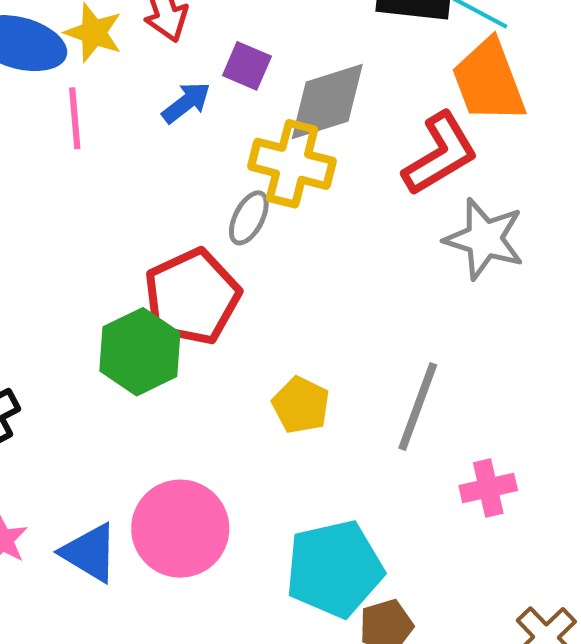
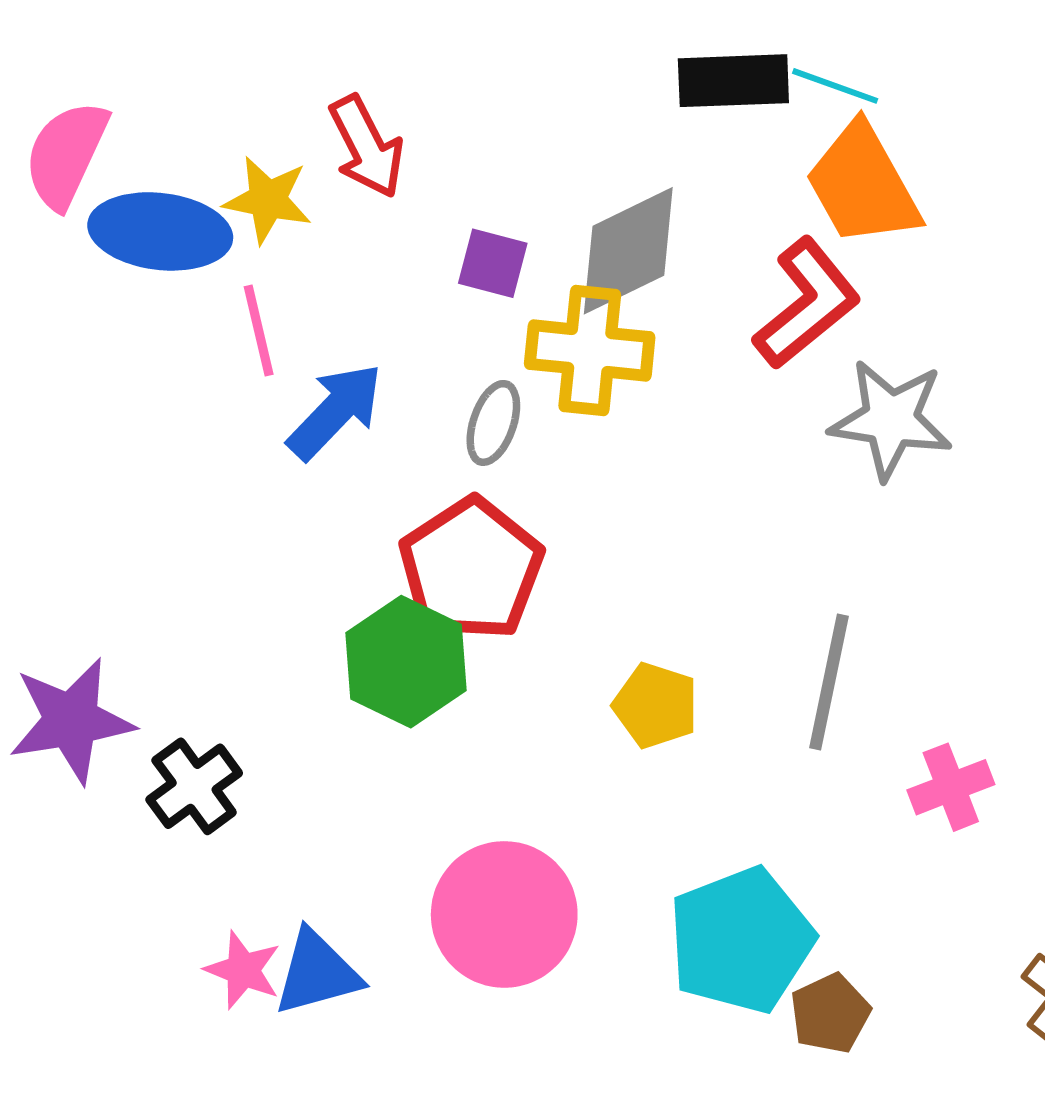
purple square: (247, 66) -> (493, 263), moved
blue arrow: (186, 103) -> (335, 411), moved, size x1.4
gray ellipse: (249, 218) -> (493, 423), moved
blue triangle: (90, 553) -> (317, 973), moved, turned -38

